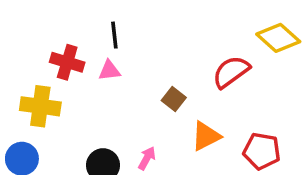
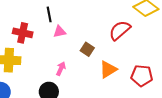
pink triangle: (109, 71) -> (60, 32), moved
pink arrow: (147, 158) -> (61, 69), moved

